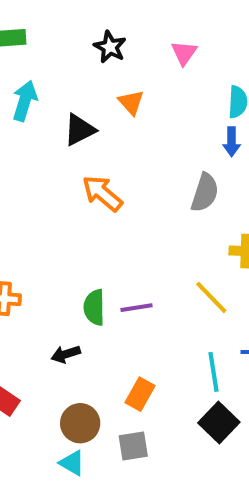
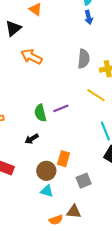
gray semicircle: (205, 193) -> (84, 59), moved
orange rectangle: (140, 394) -> (64, 159), moved
gray square: (133, 446) -> (84, 181), moved

